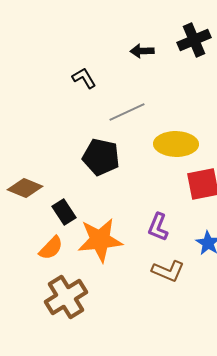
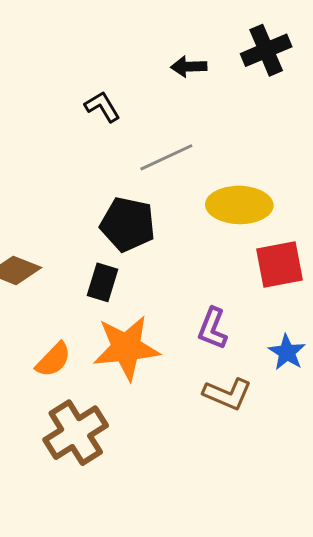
black rectangle: (64, 212) -> (102, 282), moved, turned 50

